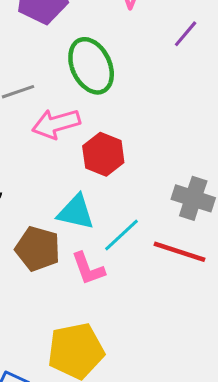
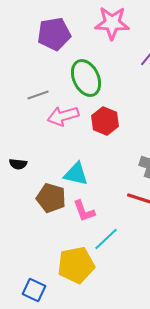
red hexagon: (103, 154) -> (105, 121), moved
cyan line: (122, 235) -> (106, 239), moved

